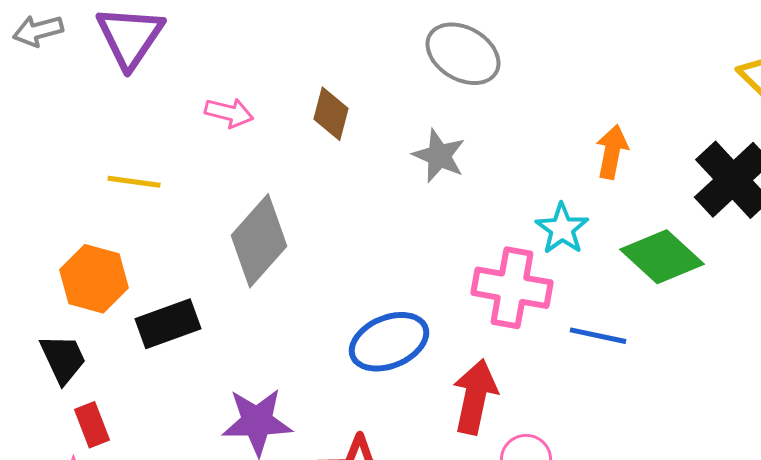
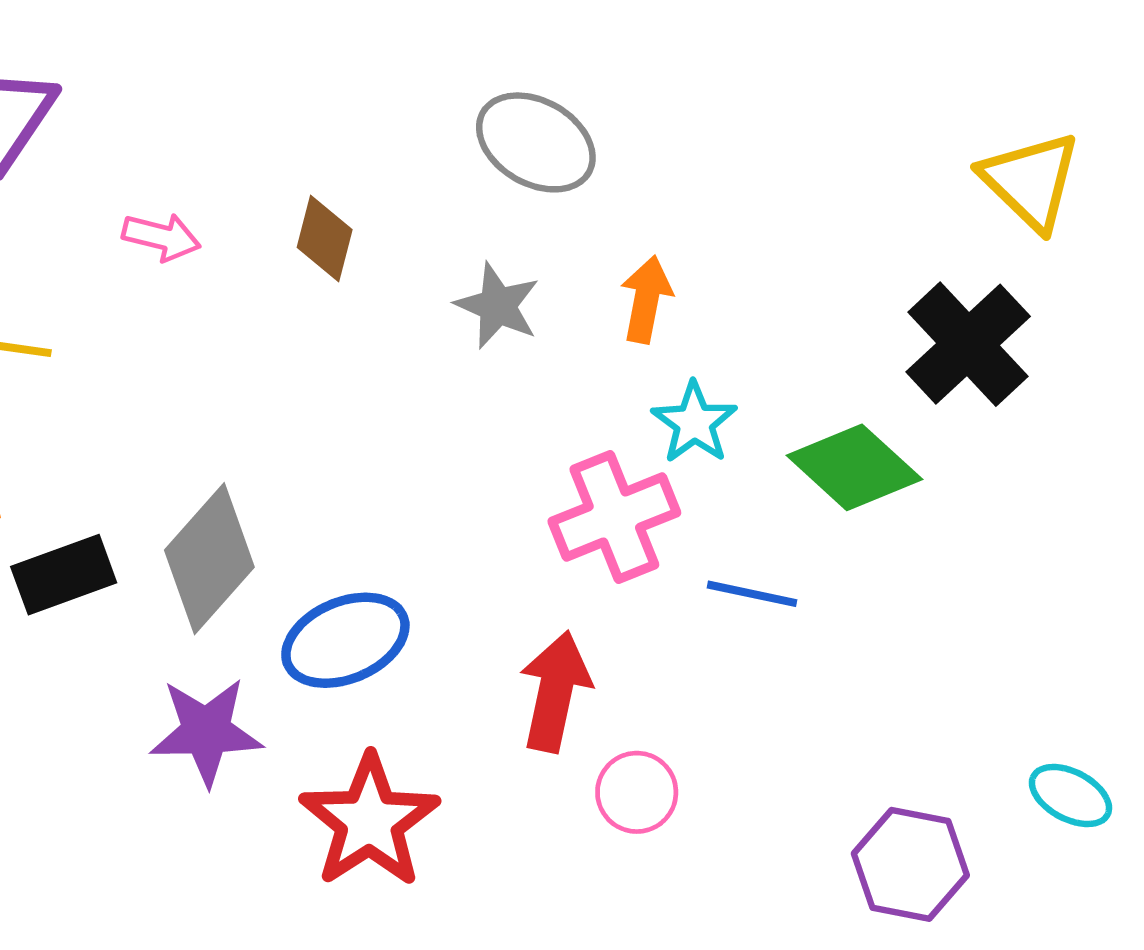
orange arrow: (612, 152) -> (646, 299), moved
gray diamond: (259, 241) -> (209, 559), moved
pink cross: (512, 288) -> (614, 517), turned -32
blue ellipse: (389, 342) -> (345, 640), moved

